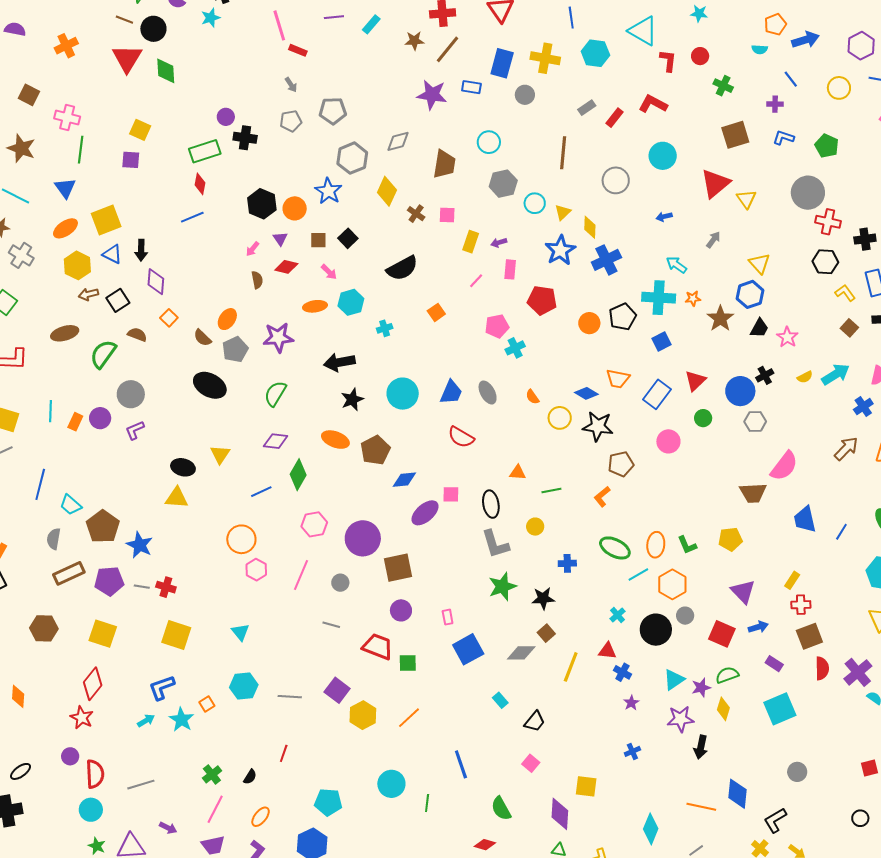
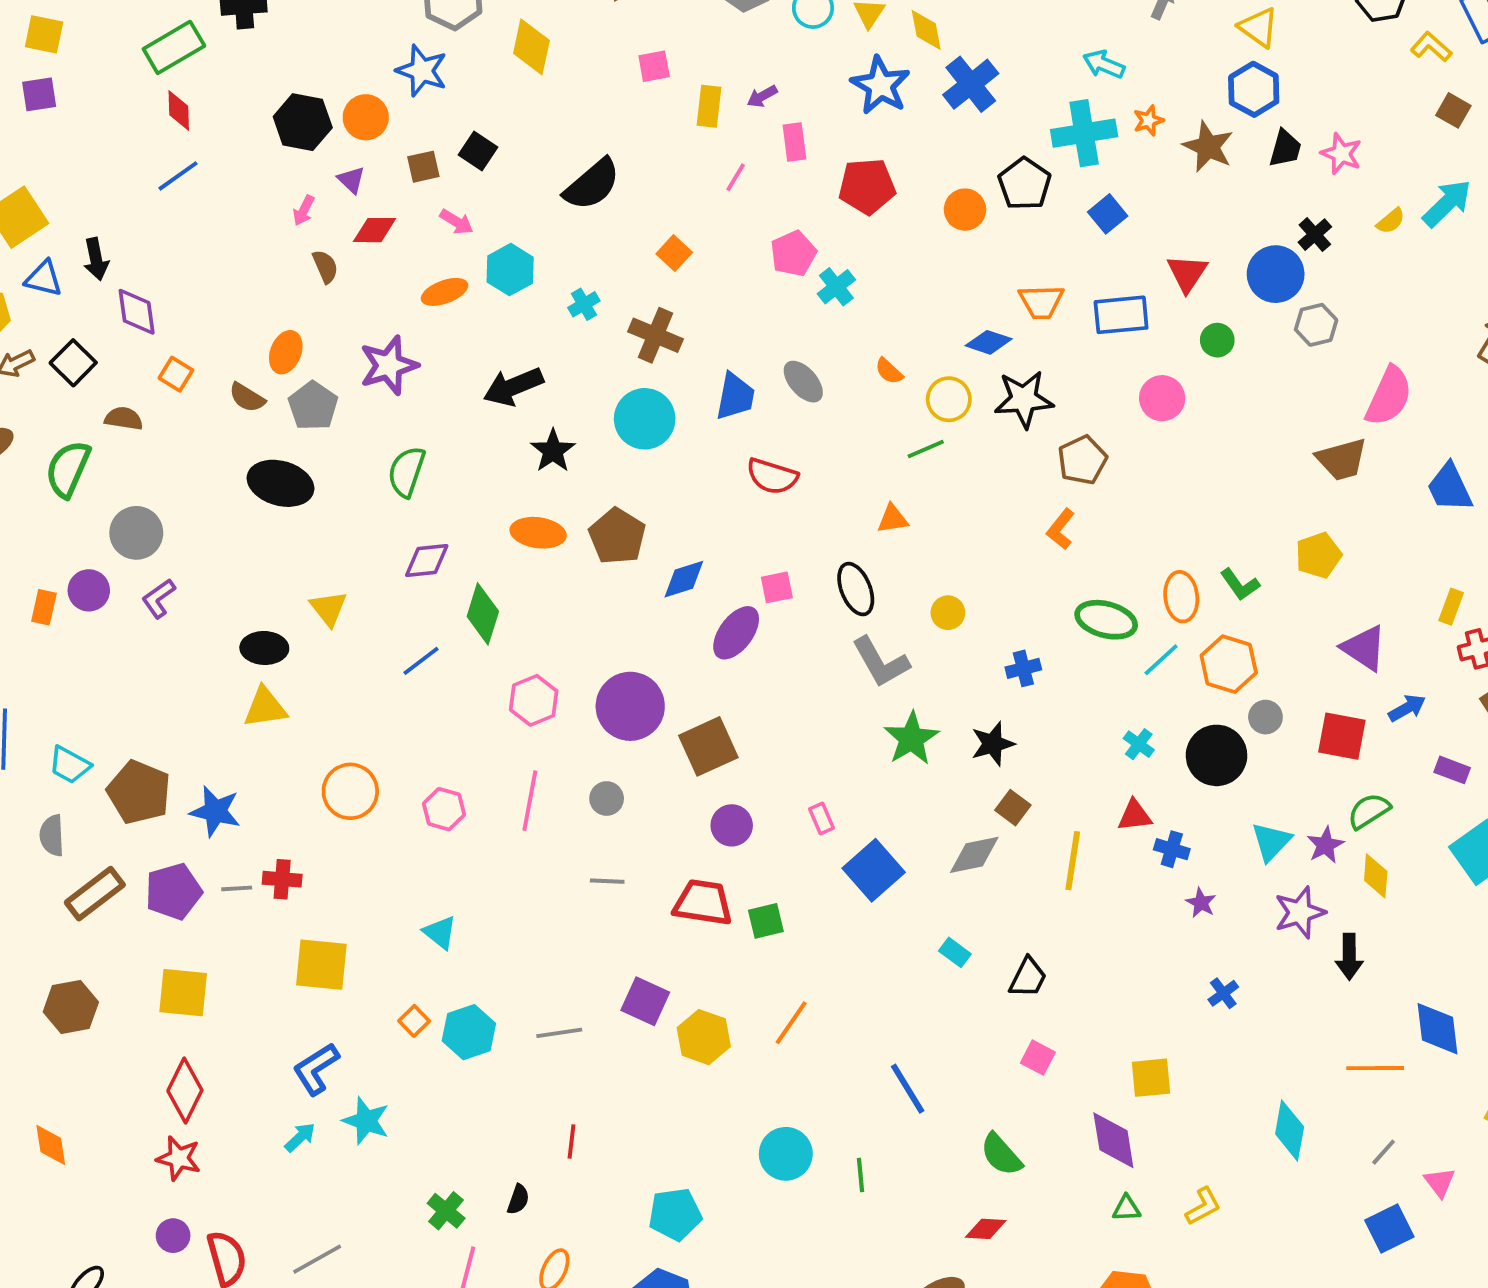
brown cross: (416, 214) -> (656, 335), moved, size x1.5
blue rectangle: (657, 394) -> (1121, 315), turned 60
green line: (551, 490) -> (926, 449), moved
orange circle: (241, 539) -> (350, 791), moved
orange square: (207, 704) -> (414, 1021), moved

